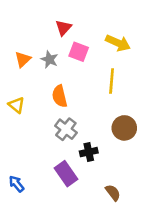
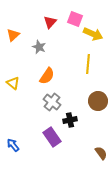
pink square: (79, 52) -> (75, 19), moved
orange triangle: (23, 59) -> (13, 35), moved
orange semicircle: (60, 96) -> (47, 76), turned -132
brown semicircle: (113, 193) -> (101, 153), moved

